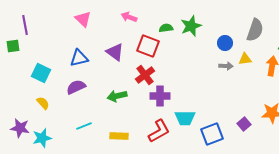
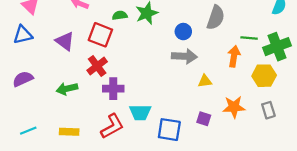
blue triangle: (79, 58) -> (23, 35), moved
yellow triangle: (245, 59) -> (205, 81), moved
gray arrow: (226, 66) -> (184, 56), size x1.6
purple square: (244, 124) -> (204, 119), turned -32
cyan line: (84, 126) -> (28, 131), moved
blue square: (212, 134) -> (169, 130), turned 30

